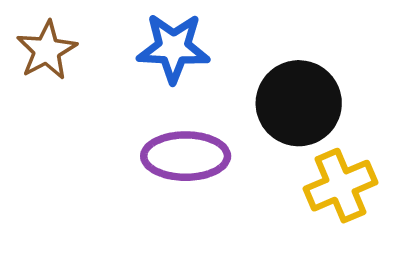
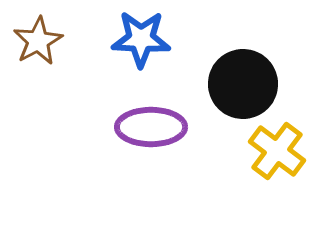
yellow cross: (340, 186) -> (277, 151), turned -30

